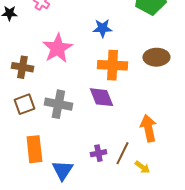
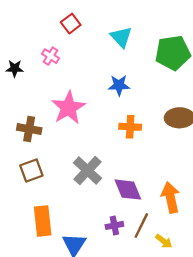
orange cross: (112, 65) -> (130, 127), size x0.7
purple diamond: (101, 97) -> (128, 190), moved
gray cross: (58, 104) -> (88, 171), moved, turned 32

